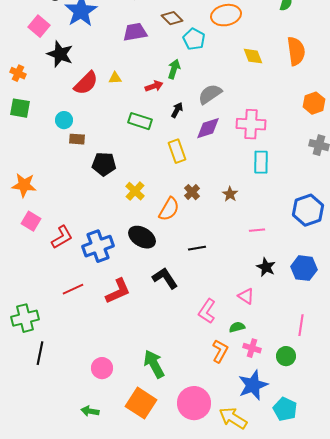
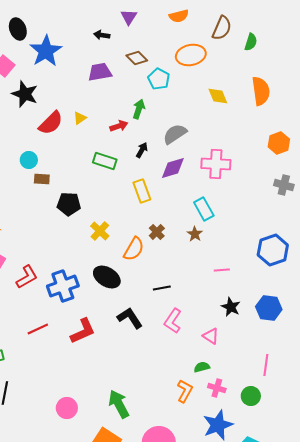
yellow triangle: (115, 78) -> (80, 118), turned -32
cyan rectangle: (261, 162) -> (204, 209), moved, turned -30
pink L-shape: (207, 311) -> (173, 321), moved

